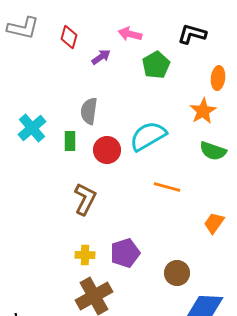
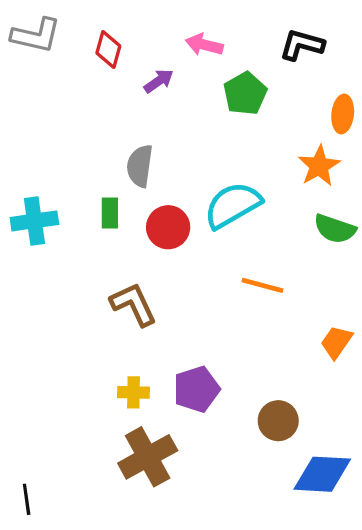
cyan cross: (32, 128) -> (34, 221), moved, turned 32
brown L-shape: (85, 199) -> (134, 304), turned -52

